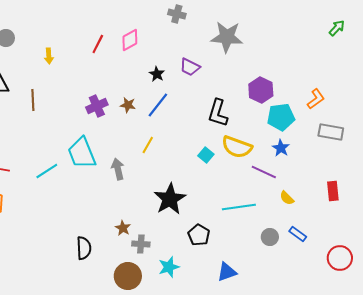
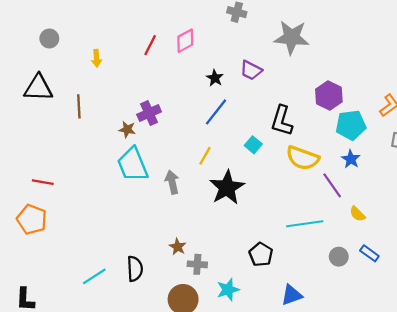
brown star: (128, 105) -> (127, 129), moved
cyan square: (206, 155) -> (253, 145), moved
cyan line: (47, 171) -> (94, 276), moved
purple line: (264, 172) -> (332, 185), turned 30
black star: (170, 199) -> (227, 188), moved

